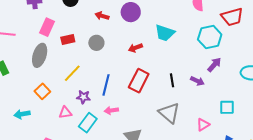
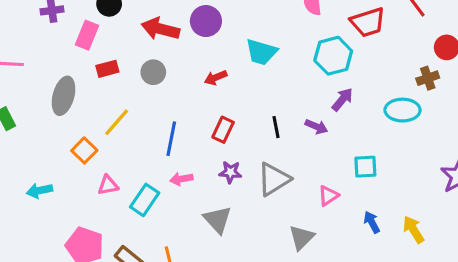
red arrow: (102, 16) -> (160, 29), size x1.6
pink rectangle: (47, 27) -> (87, 35), moved
red rectangle: (139, 81) -> (223, 130), size x0.7
orange square: (42, 91) -> (84, 150), moved
purple star: (83, 97) -> (230, 172), moved
gray triangle: (169, 113) -> (274, 179), turned 50

